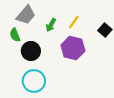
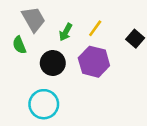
gray trapezoid: (26, 15) -> (33, 19), turned -70
black circle: (31, 51) -> (53, 63), moved

